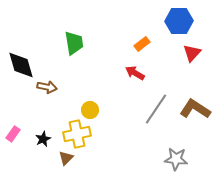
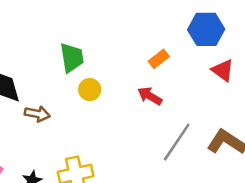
red triangle: (192, 53) -> (223, 70), turned -36
yellow circle: (90, 110) -> (90, 90), moved

